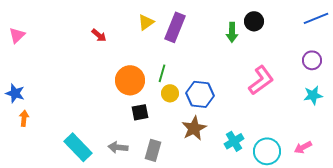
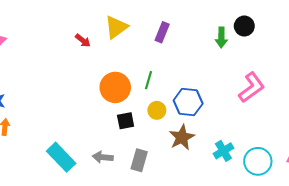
yellow triangle: (146, 22) -> (116, 27), moved, size x1.4
purple rectangle: (175, 27) -> (162, 32), size x0.7
yellow circle: (170, 93) -> (157, 110), moved

